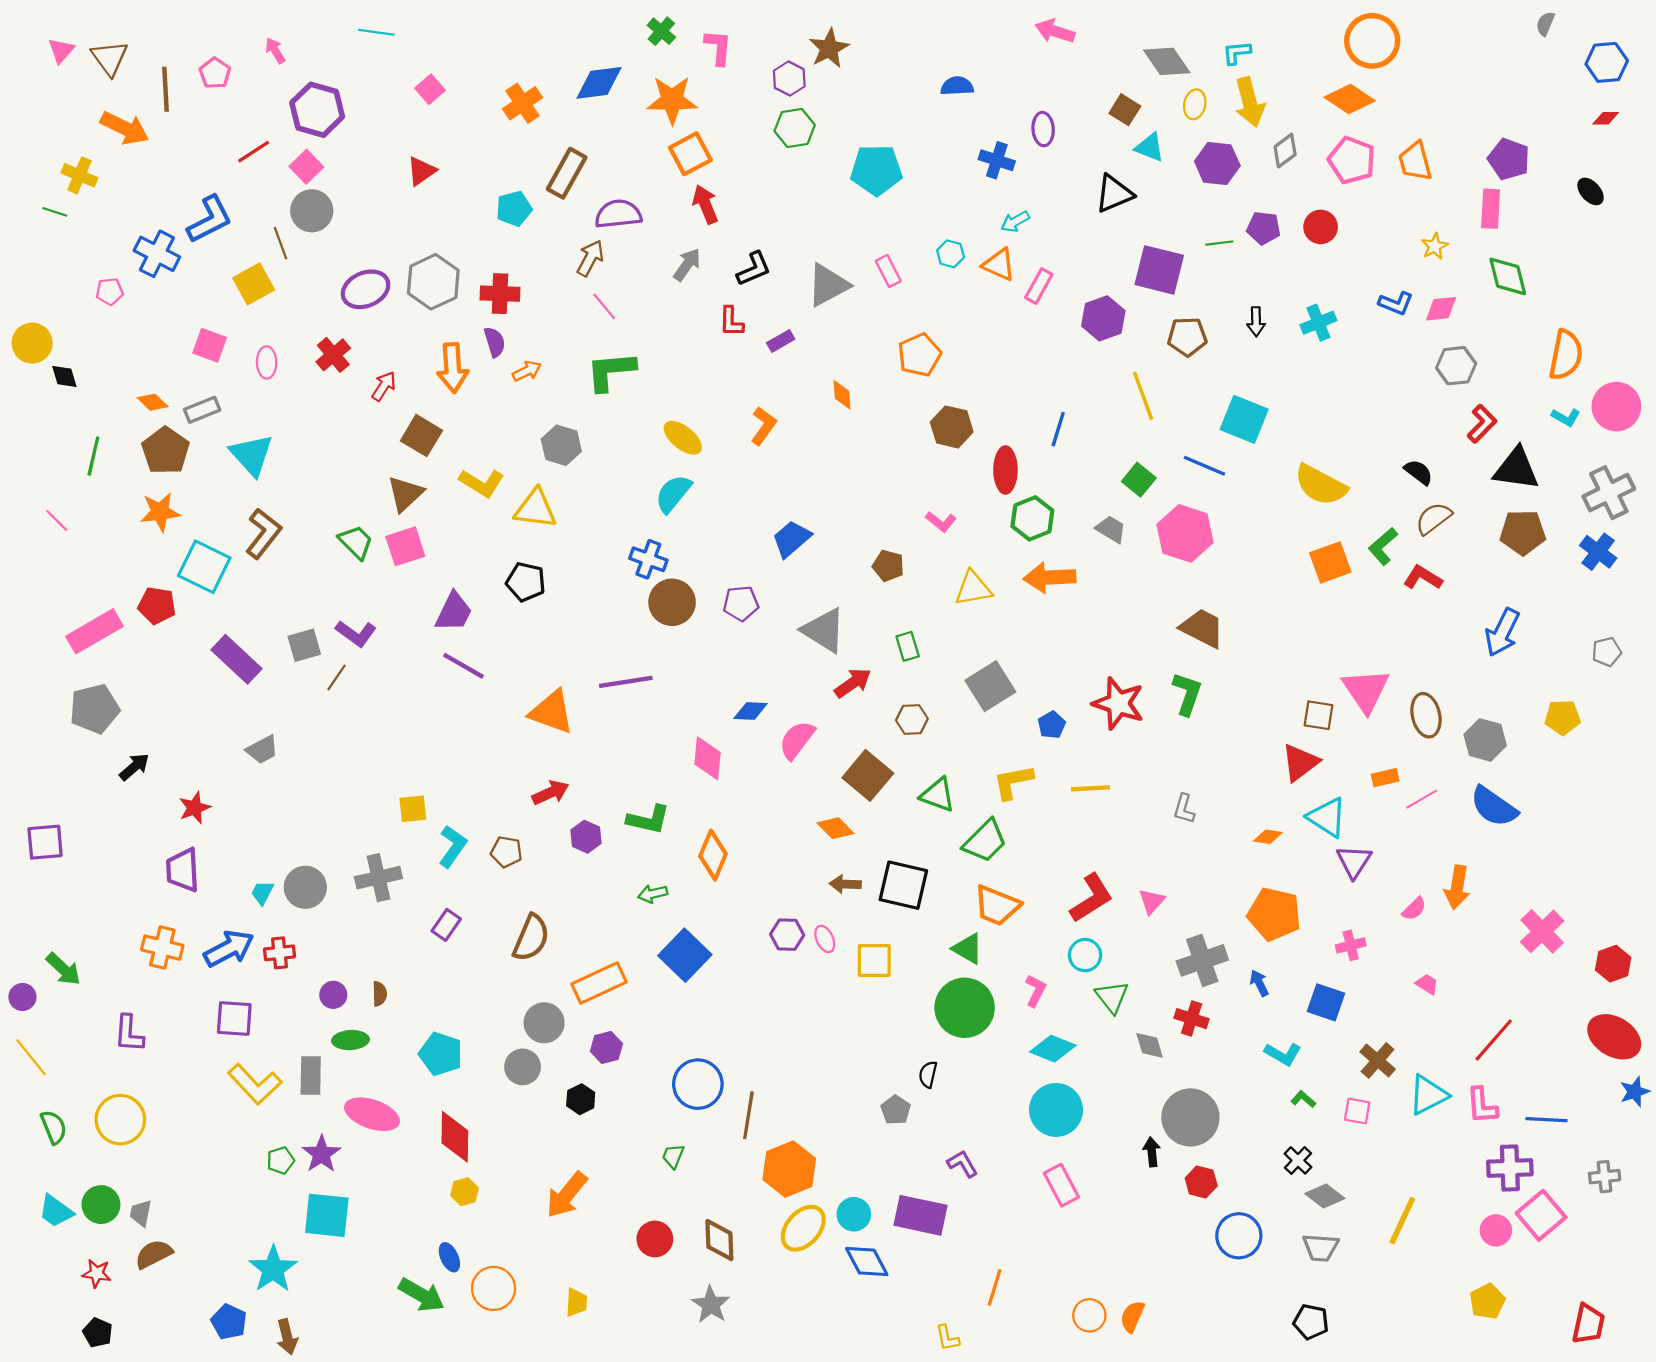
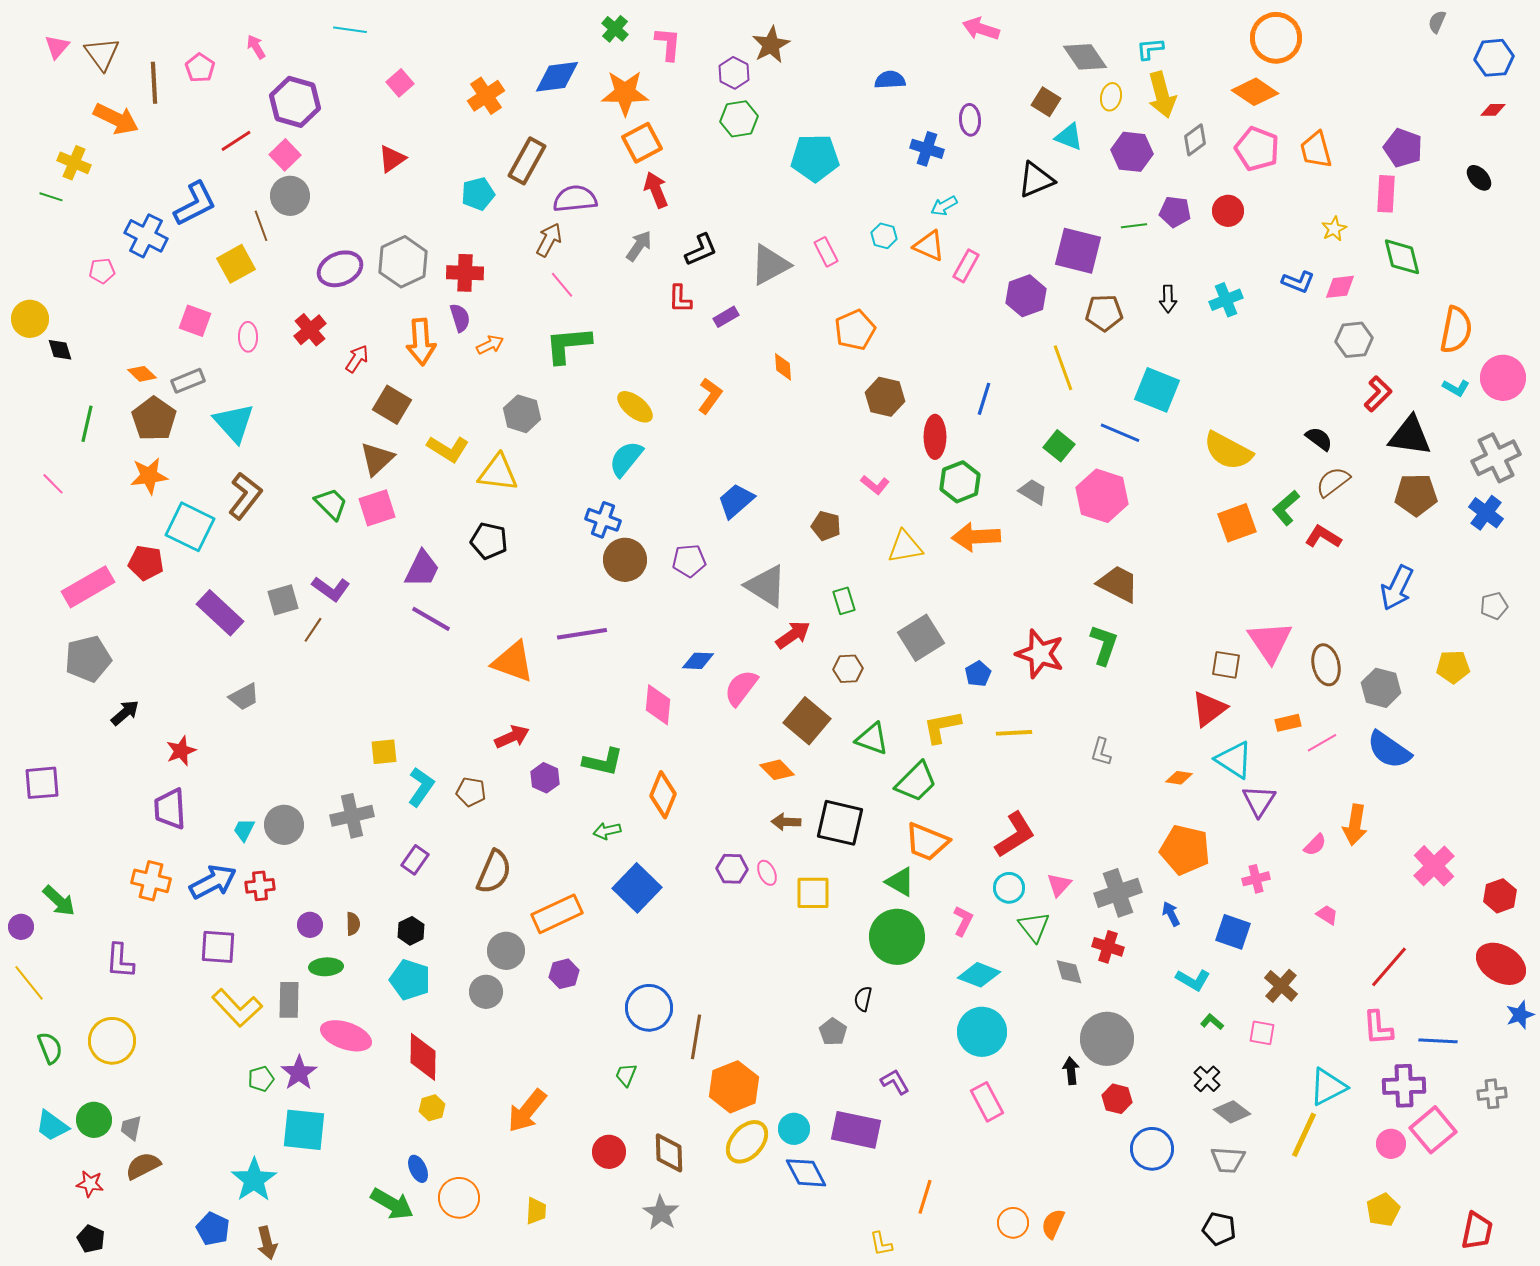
pink triangle: (1152, 901) -> (1059, 885), moved
cyan triangle: (1428, 1095) -> (1328, 1087), moved
black hexagon: (581, 1099) -> (411, 931), moved

